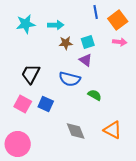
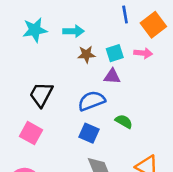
pink arrow: (120, 42) -> (143, 53), moved
purple triangle: (86, 60) -> (112, 76), turned -32
blue semicircle: (70, 79) -> (92, 101), turned 145
blue square: (46, 104) -> (89, 133), moved

